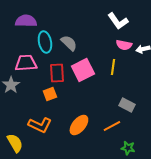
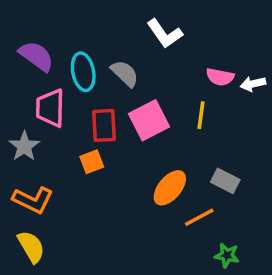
purple semicircle: (26, 21) -> (36, 56), moved, turned 35
white L-shape: (118, 21) -> (165, 34), moved
pink trapezoid: (26, 63) -> (50, 108), turned -85
orange L-shape: (40, 125) -> (33, 200), moved
orange ellipse: (79, 125) -> (170, 188), moved

